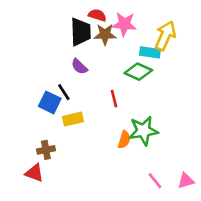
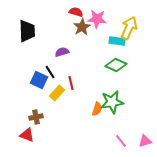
black trapezoid: (81, 32) -> (27, 31), moved
brown star: (105, 34) -> (82, 27), turned -30
purple semicircle: (79, 66) -> (62, 52), turned 120
green diamond: (138, 72) -> (116, 65), moved
red line: (114, 99) -> (71, 83), moved
yellow rectangle: (73, 119) -> (57, 93), turned -35

